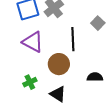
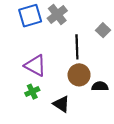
purple triangle: (33, 42) -> (35, 66), moved
brown circle: (59, 64) -> (79, 75), moved

